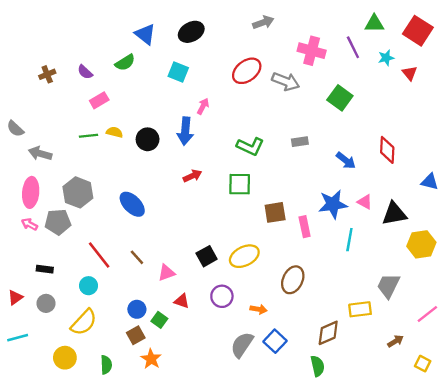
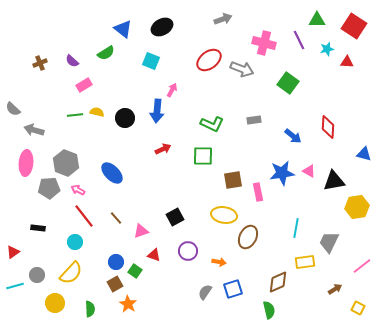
red triangle: (410, 73) -> (347, 62), turned -48
pink arrow: (29, 224) -> (78, 190), moved
cyan line: (349, 240) -> (296, 228), moved
yellow ellipse: (244, 256) -> (224, 215), moved, turned 35
gray circle: (46, 303) -> (37, 275), moved
blue square: (275, 341) -> (233, 289), turned 30
gray semicircle: (242, 345) -> (205, 292), size x0.7

